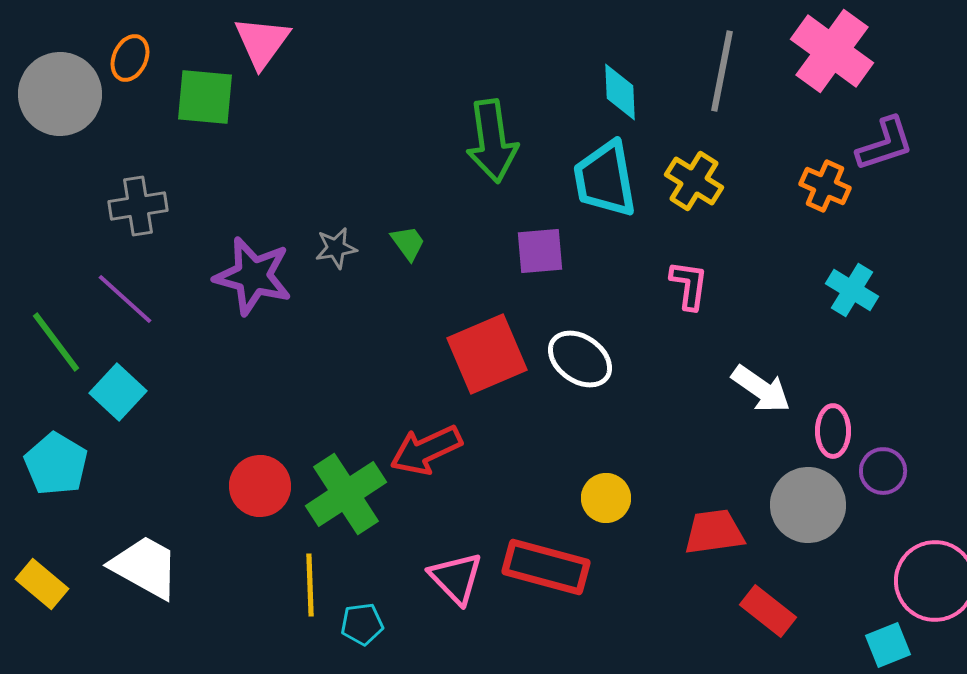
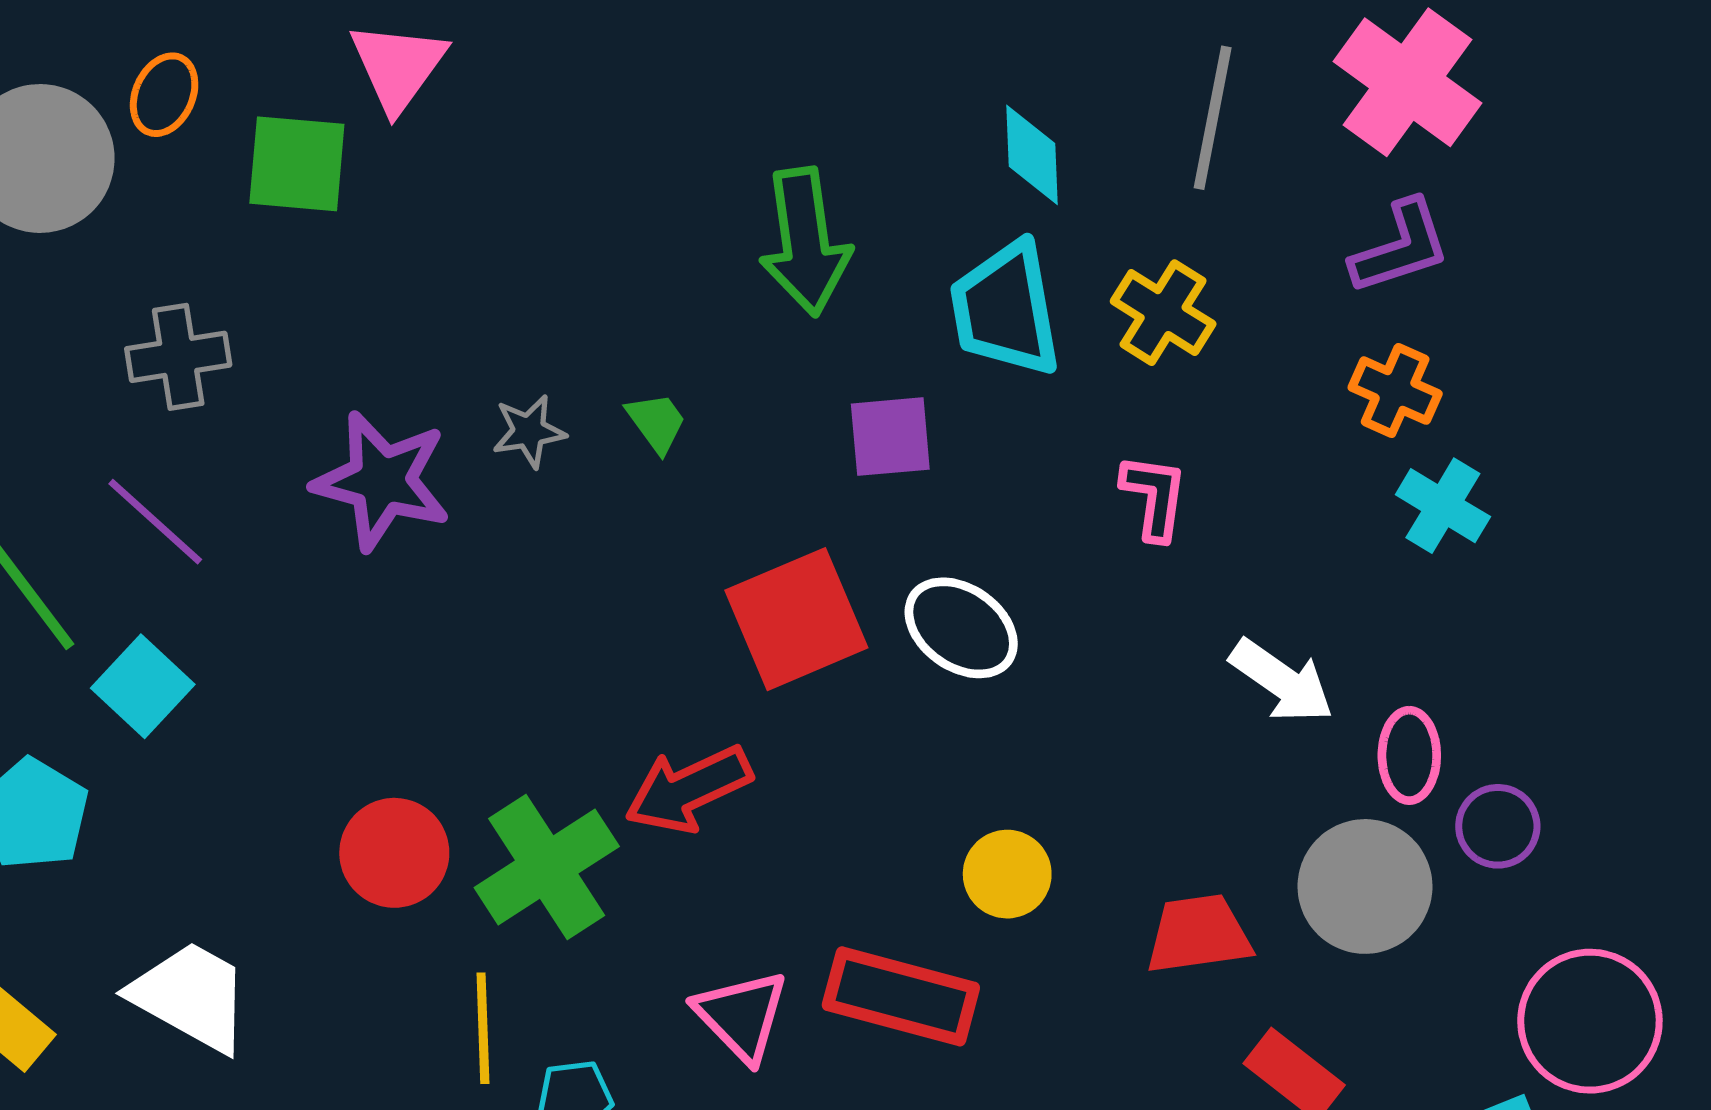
purple L-shape: (885, 144) -> (1400, 247), moved
orange cross: (825, 186) -> (1395, 391), moved

